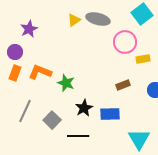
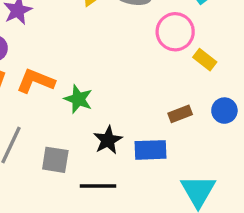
yellow rectangle: (143, 59) -> (205, 60), turned 48
brown rectangle: (123, 85) -> (180, 114), moved
gray square: (52, 120) -> (55, 160), turned -36

